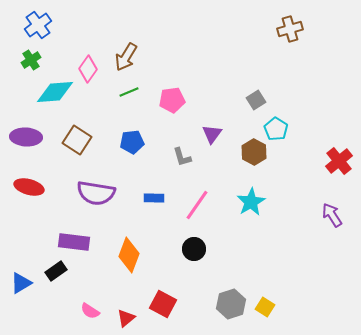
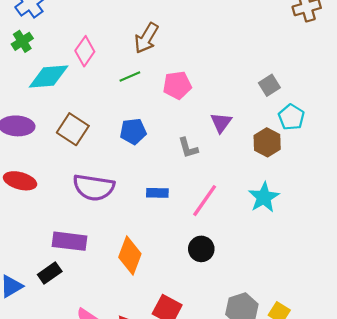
brown arrow: (126, 57) -> (146, 38), moved

